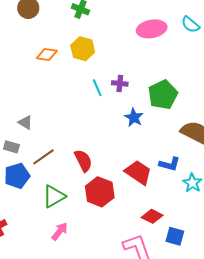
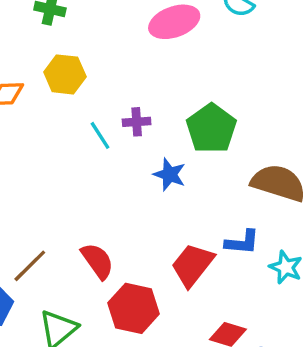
red trapezoid: (138, 172) -> (192, 265), turned -76

